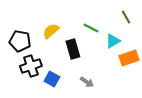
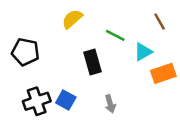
yellow semicircle: (51, 31) -> (72, 19), moved
black cross: (31, 66) -> (37, 101), moved
gray arrow: (87, 82) -> (110, 104), turned 40

